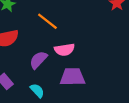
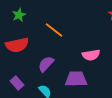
pink semicircle: (64, 50) -> (91, 55), moved

